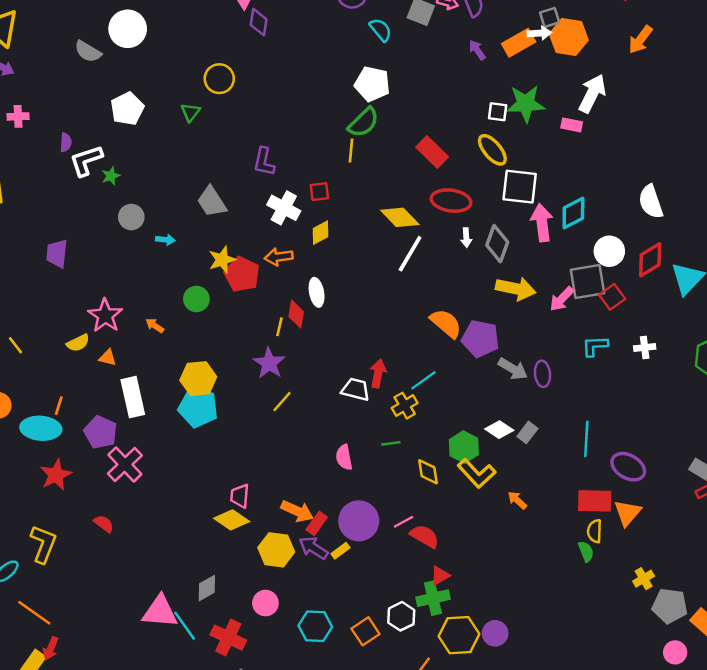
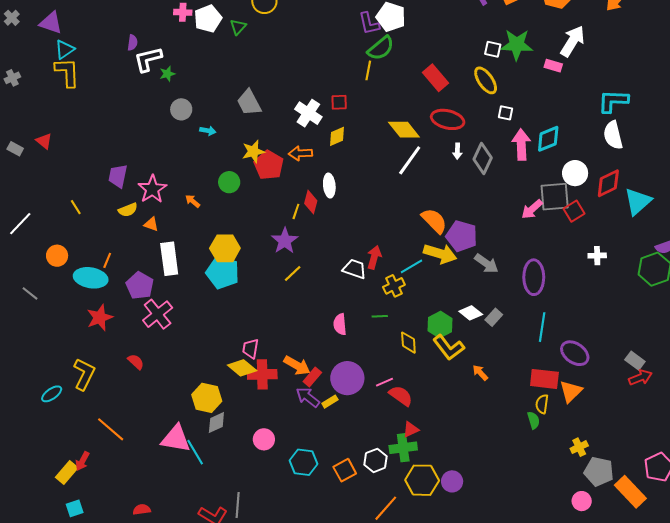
white pentagon: (127, 109) -> (208, 19), moved
pink cross: (18, 116) -> (183, 12), moved
purple L-shape: (264, 162) -> (369, 23), moved, turned -30
white square: (520, 187) -> (505, 113), size x0.5
purple trapezoid: (57, 253) -> (118, 176), moved
yellow arrow: (516, 289) -> (440, 254), moved
cyan L-shape: (595, 346) -> (613, 101), moved, size x1.4
purple ellipse: (542, 374) -> (534, 277), moved, size x1.6
yellow hexagon: (276, 550) -> (207, 398), moved
orange line: (34, 613) -> (111, 429), moved
red cross: (228, 638) -> (262, 374), moved, turned -32
pink circle: (675, 652) -> (582, 501), moved

